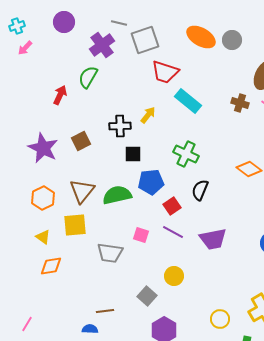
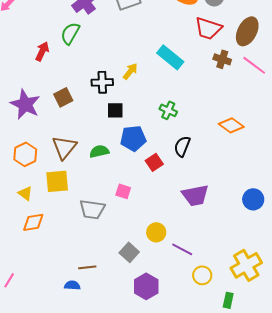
red trapezoid: (165, 72) -> (208, 28), moved
green cross: (186, 154) -> (168, 110), size x0.7
green semicircle: (117, 195) -> (99, 151), size x0.7
purple line: (173, 232) -> (182, 249), moved

